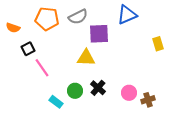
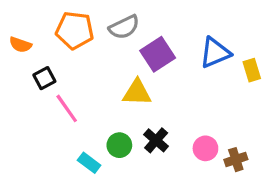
blue triangle: (127, 15) -> (215, 53), moved
purple square: (99, 34) -> (158, 54), turned -30

